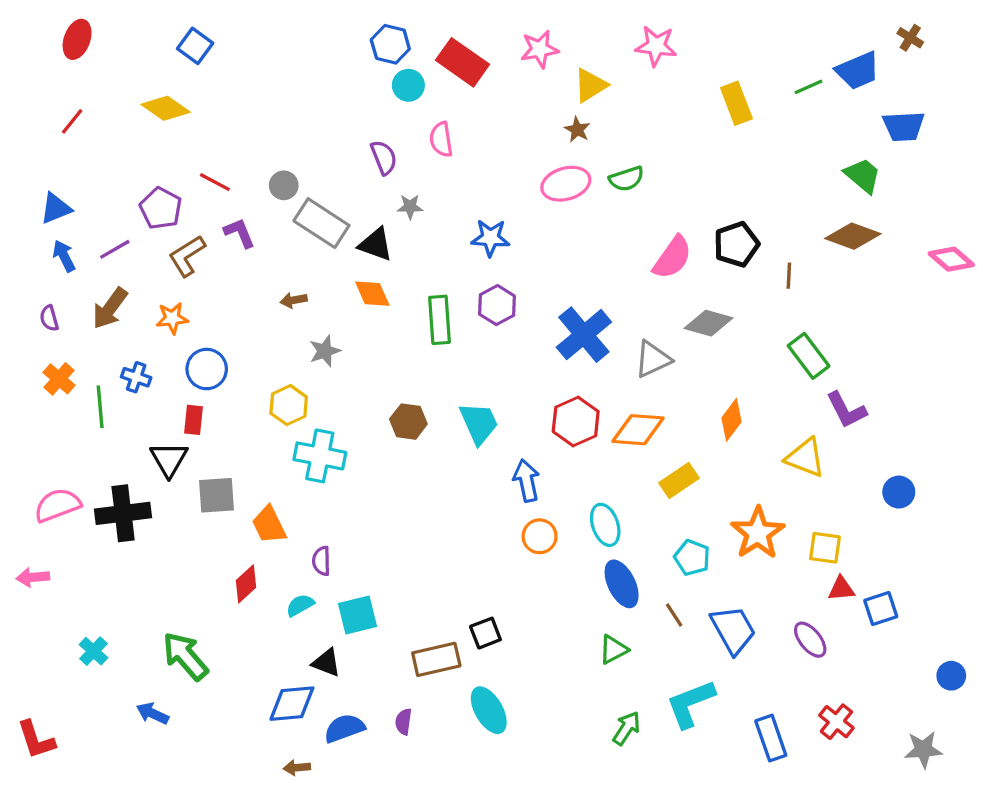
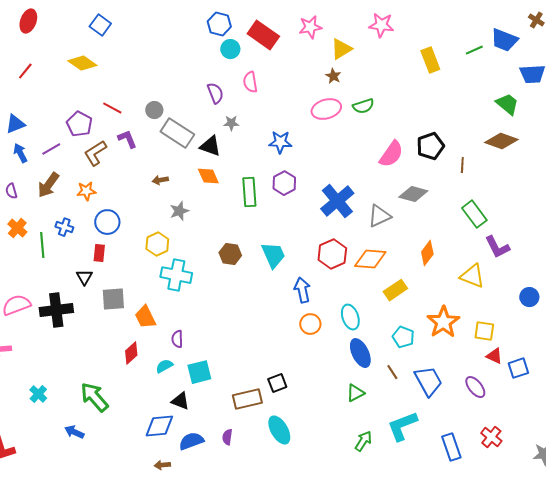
blue trapezoid: (858, 71) -> (504, 40), turned 44
black triangle: (169, 459) -> (84, 277), size x0.7
red triangle: (841, 589) -> (494, 356), turned 30

